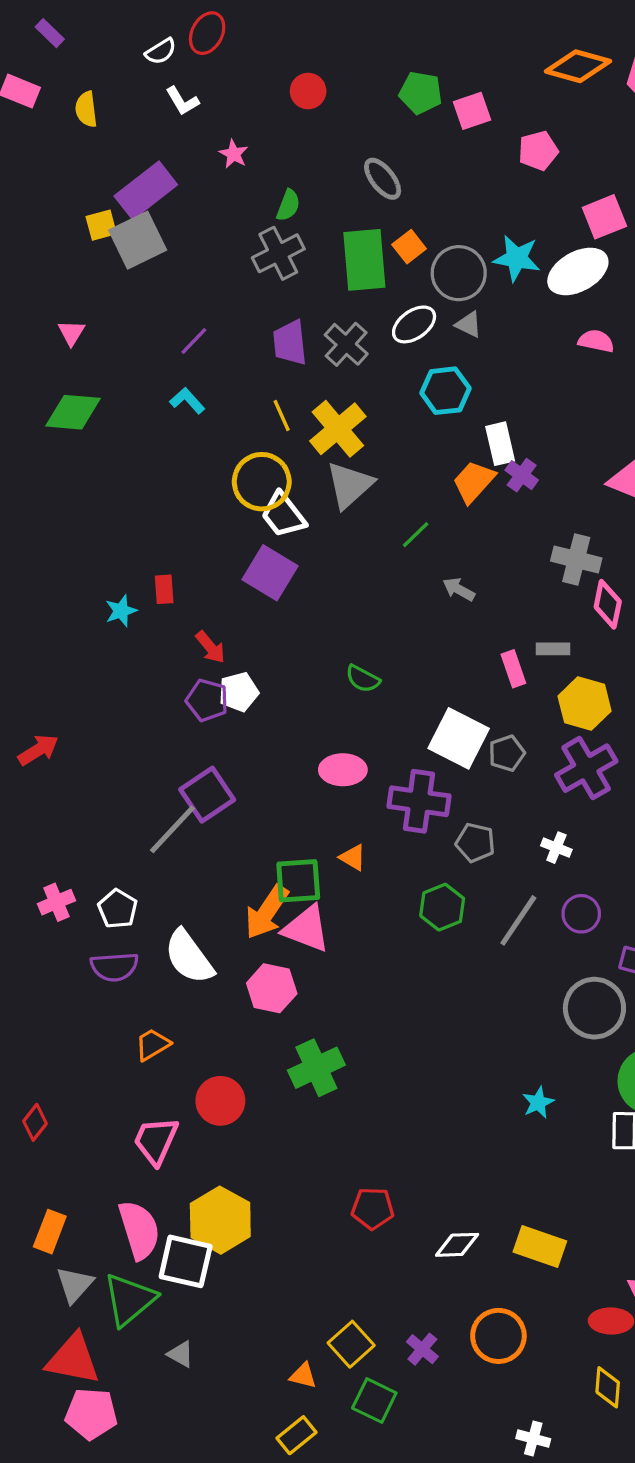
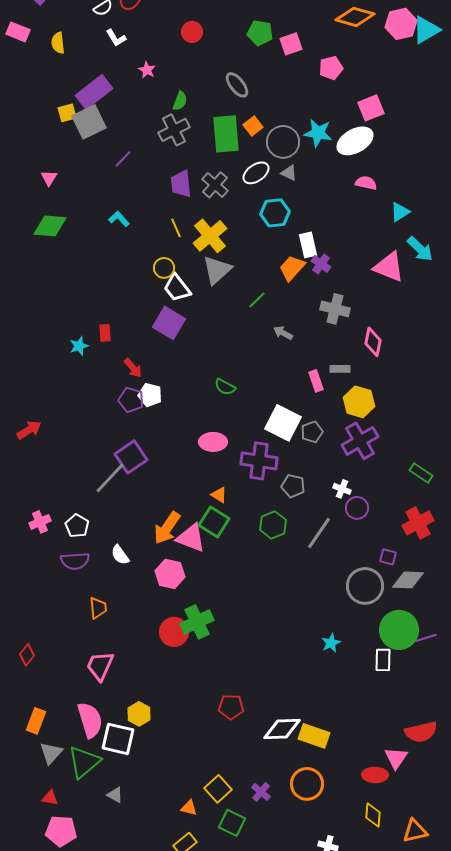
purple line: (194, 341) -> (123, 159), moved
yellow circle: (262, 482) -> (164, 268), size x0.6
gray cross: (576, 560) -> (335, 309), moved
white pentagon: (239, 692) -> (150, 395), turned 30
green square: (298, 881) -> (214, 522), moved, turned 36
purple circle: (581, 914) -> (357, 508), moved
white semicircle: (189, 957) -> (120, 555), size x0.6
orange trapezoid: (152, 1045) -> (98, 608), turned 115
red circle: (220, 1101) -> (174, 632), moved
yellow hexagon: (220, 1220) -> (139, 714), size x0.6
white diamond: (457, 1245) -> (282, 729), size x1.4
yellow rectangle: (540, 1247) -> (314, 736), moved
red triangle: (73, 1359) -> (50, 798), size x0.5

